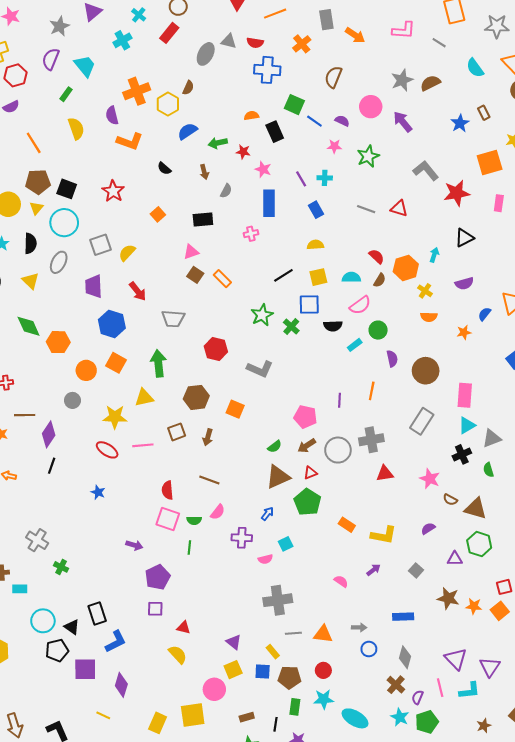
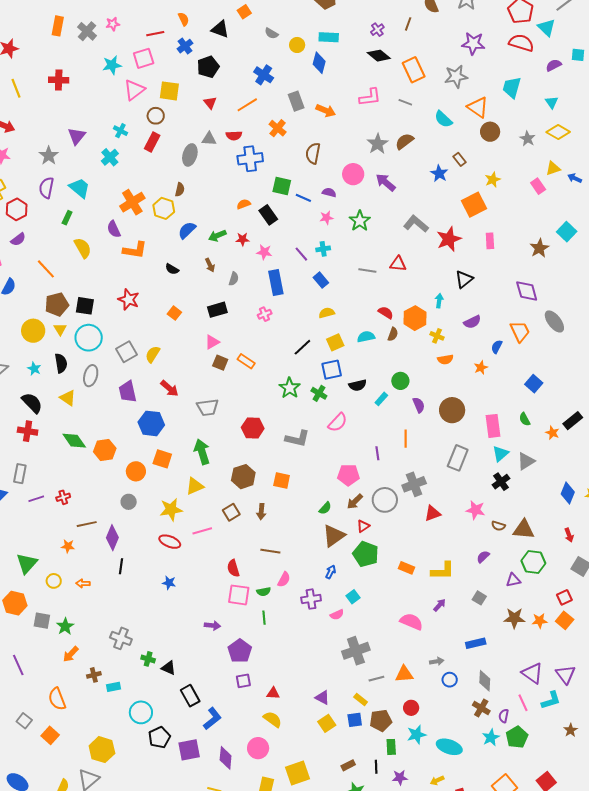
pink semicircle: (360, 305) -> (338, 422), moved
green semicircle: (488, 470) -> (525, 419), moved
pink semicircle: (341, 581) -> (411, 622), size x1.6
black triangle: (72, 627) -> (169, 668), moved
pink circle: (214, 689) -> (258, 748), moved
cyan star: (400, 717) -> (491, 738), turned 30

